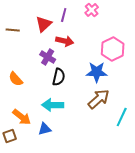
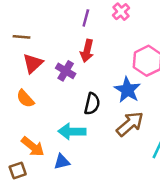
red triangle: (44, 24) -> (33, 63), moved
red arrow: (65, 41) -> (87, 51), turned 90
blue star: (97, 72) -> (127, 90), turned 30
black semicircle: (59, 77) -> (92, 104), moved

